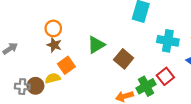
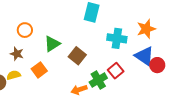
orange circle: (53, 28) -> (25, 30), moved
brown star: (54, 45) -> (17, 54), moved
orange square: (66, 65) -> (39, 70), moved

